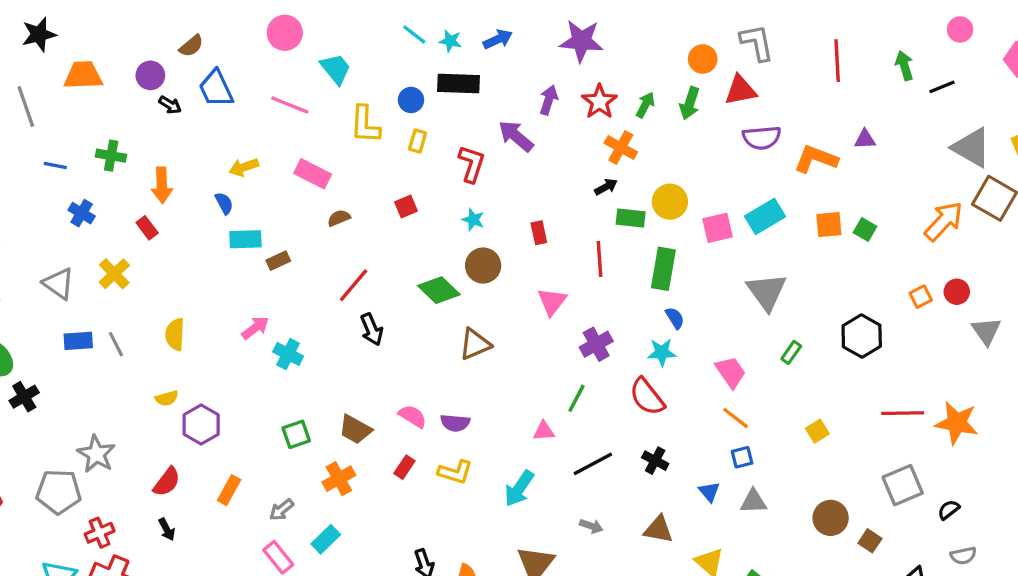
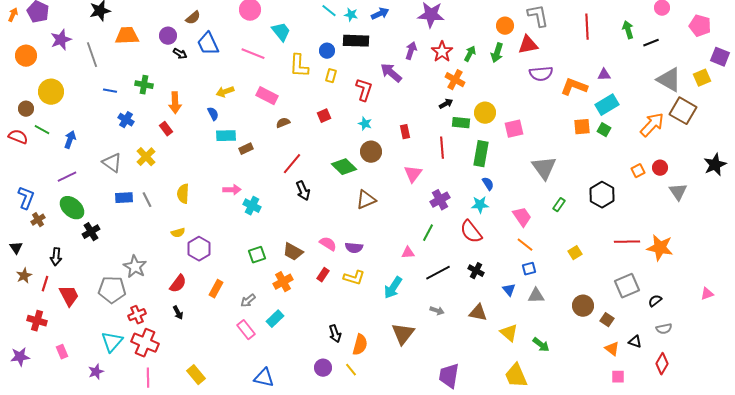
cyan rectangle: (765, 216) -> (607, 105), moved
pink arrow: (255, 328) -> (232, 190), turned 36

